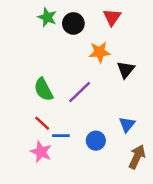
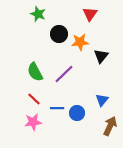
black circle: (73, 23) -> (59, 34), moved
blue line: (61, 136) -> (57, 108), moved
pink star: (41, 152) -> (33, 122), turned -30

